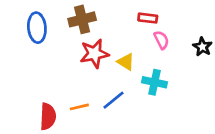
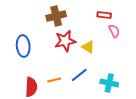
blue ellipse: (37, 28) -> (23, 46), moved
cyan cross: (155, 82) -> (109, 83), moved

